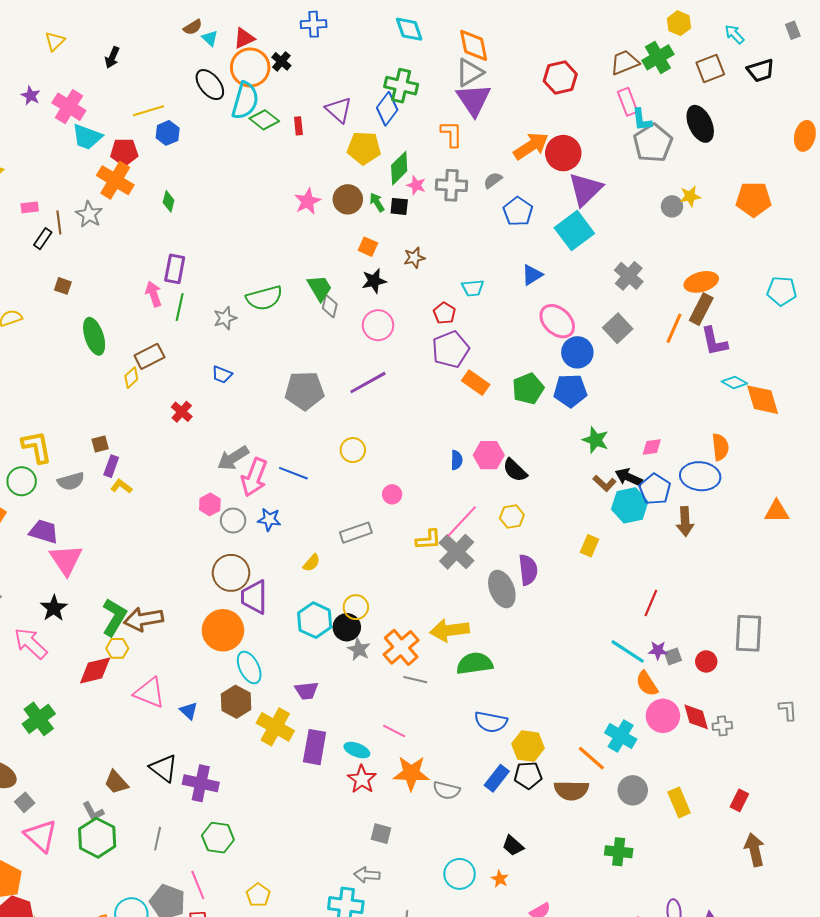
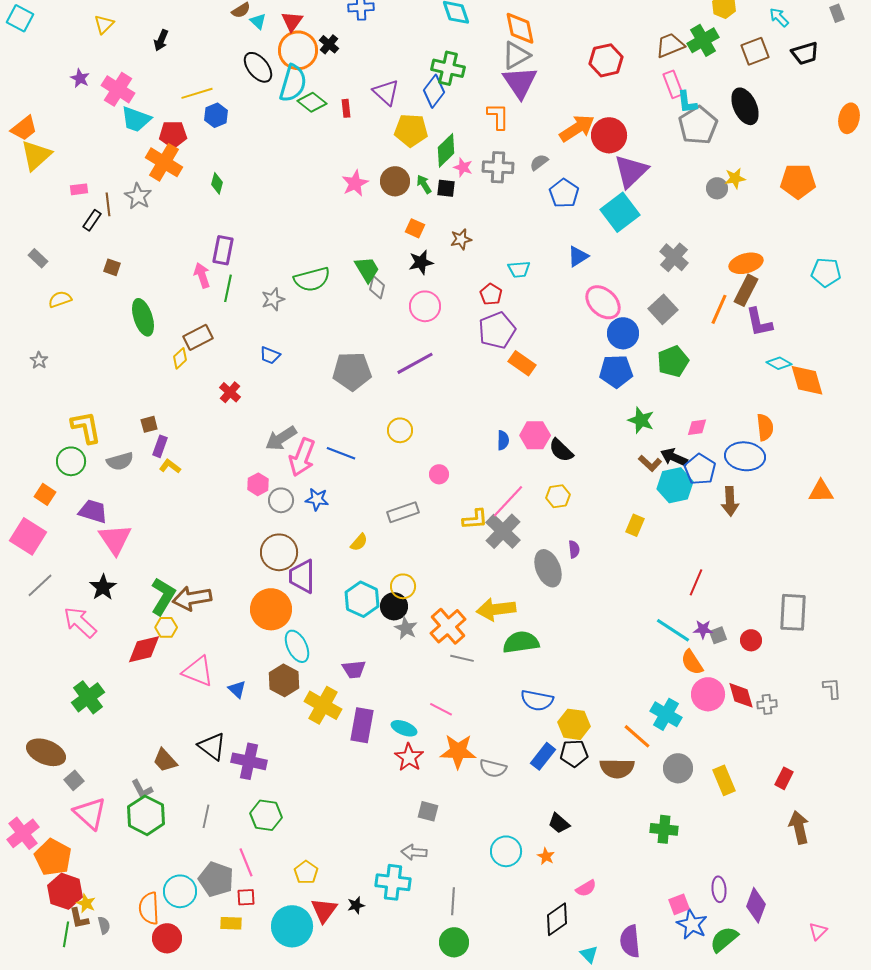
red triangle: (244, 38) -> (292, 21), turned -30
green pentagon: (528, 389) -> (673, 361), moved
purple semicircle: (528, 570) -> (574, 549), size x0.6

